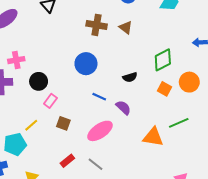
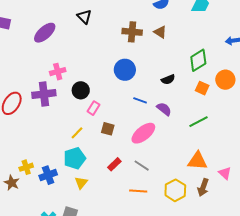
green line: (179, 123) -> (198, 122), moved
orange triangle: (153, 137) -> (197, 161), moved
cyan pentagon: (15, 144) -> (75, 158), moved

